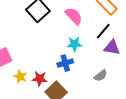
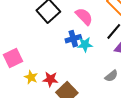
blue cross: (65, 63) -> (73, 39), moved

